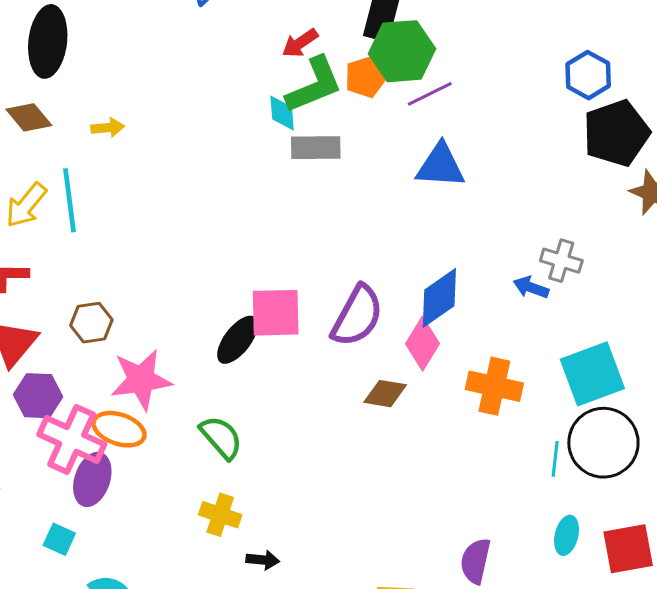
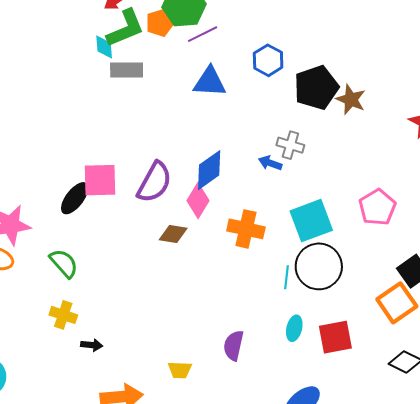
blue hexagon: (588, 75) -> (268, 60), moved
black pentagon: (616, 133) -> (316, 88), moved

